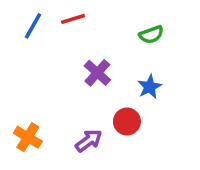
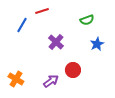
blue line: (33, 26) -> (22, 25), moved
blue star: (150, 87) -> (97, 44), moved

